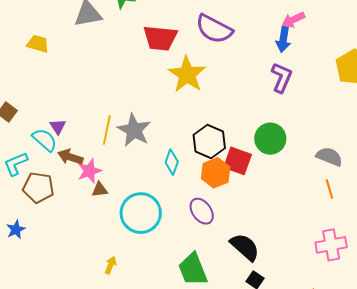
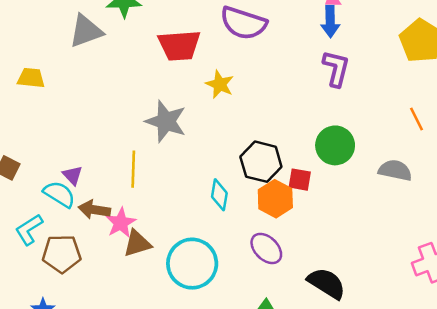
yellow star: (187, 74) -> (220, 84), size x0.6
gray star: (134, 130) -> (166, 121), moved
gray semicircle: (329, 157) -> (395, 170), moved
red square: (238, 161) -> (300, 180), size x0.7
orange line: (329, 189) -> (416, 119), moved
brown triangle: (100, 190) -> (137, 244), size x1.4

